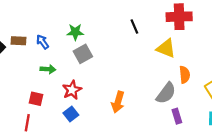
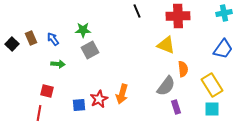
black line: (134, 27) -> (137, 11), moved
brown rectangle: (18, 41) -> (31, 38), turned 64
red star: (72, 90) -> (99, 99), moved
blue square: (71, 114) -> (79, 105), turned 32

